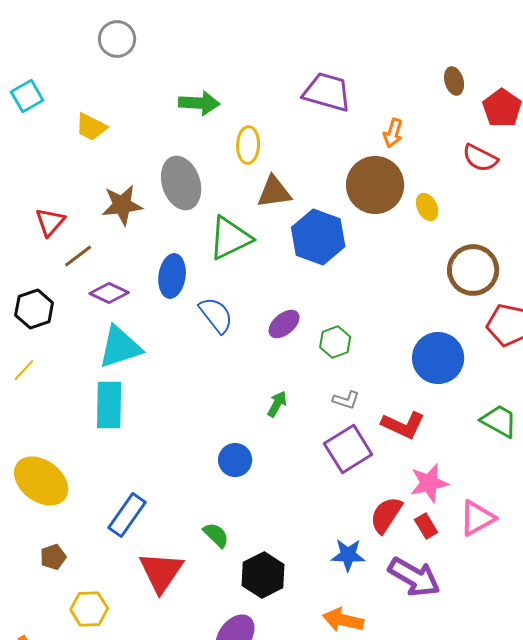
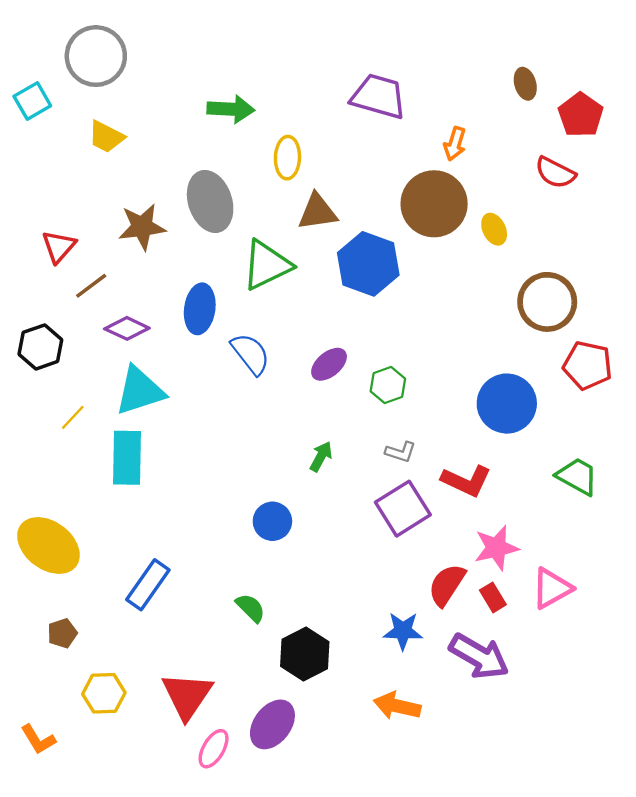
gray circle: (117, 39) -> (96, 56), moved, size x1.4
yellow line: (24, 370) -> (73, 417), moved
red triangle: (161, 572) -> (187, 696), moved

